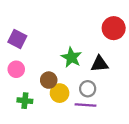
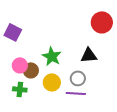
green star: (71, 57) -> (52, 56), moved
pink circle: (16, 69) -> (20, 65), moved
brown circle: (49, 80) -> (31, 70), moved

